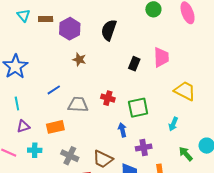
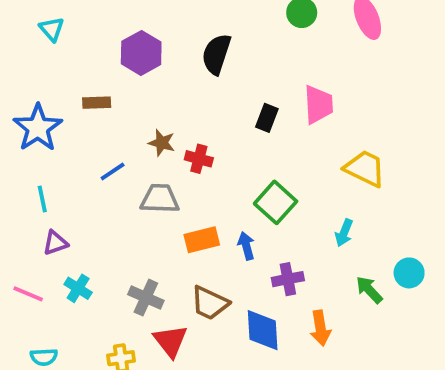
brown rectangle: (46, 19) -> (97, 103), moved
brown star: (79, 60) -> (162, 143), moved
red cross: (108, 98) -> (199, 159), moved
green square: (138, 108) -> (276, 202), turned -35
orange rectangle: (55, 127) -> (202, 240), moved
cyan cross: (35, 150) -> (78, 288), turned 32

